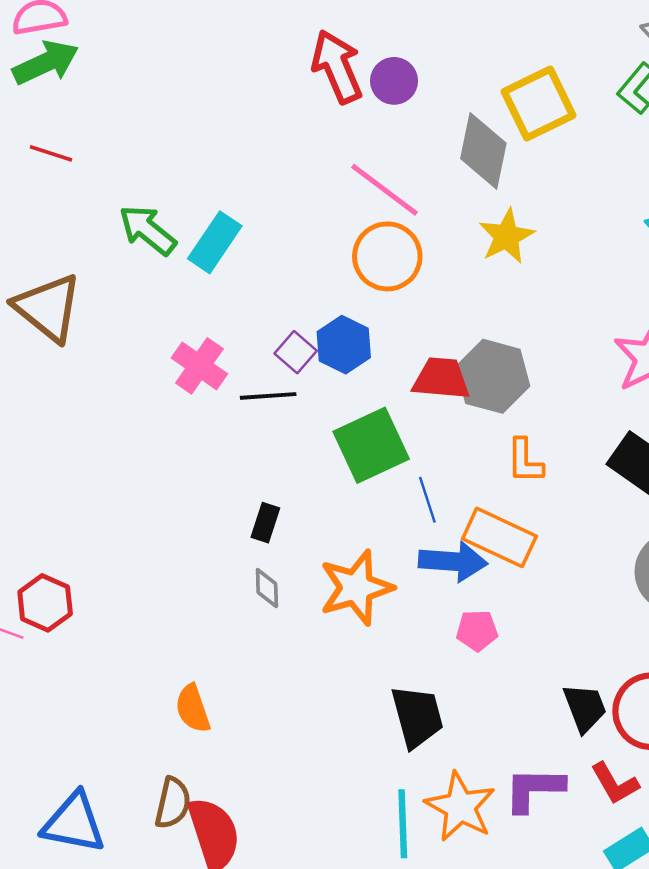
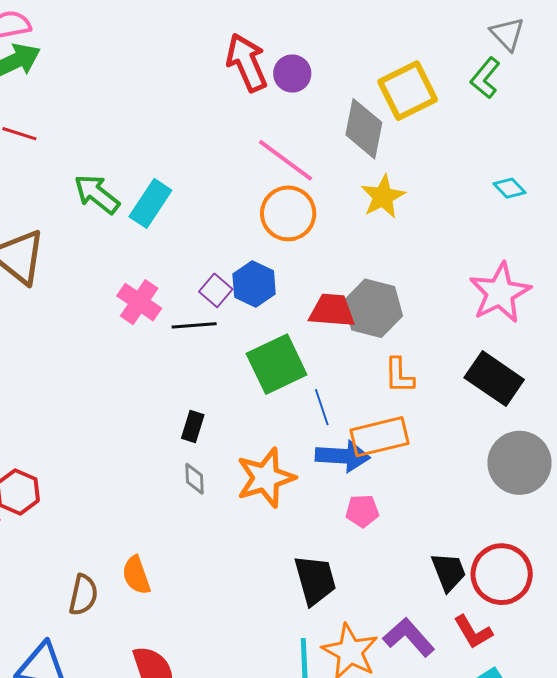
orange rectangle: (499, 537) -> (380, 437), turned -38
purple L-shape: (534, 789) -> (409, 637), turned 48
brown semicircle: (173, 803) -> (83, 595), moved

